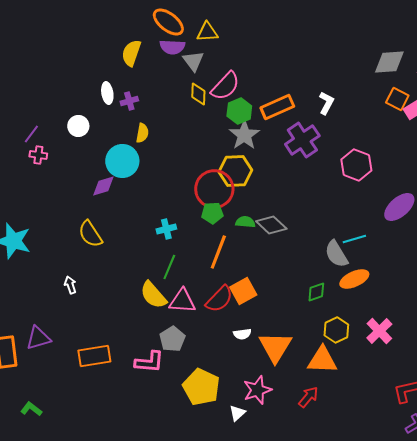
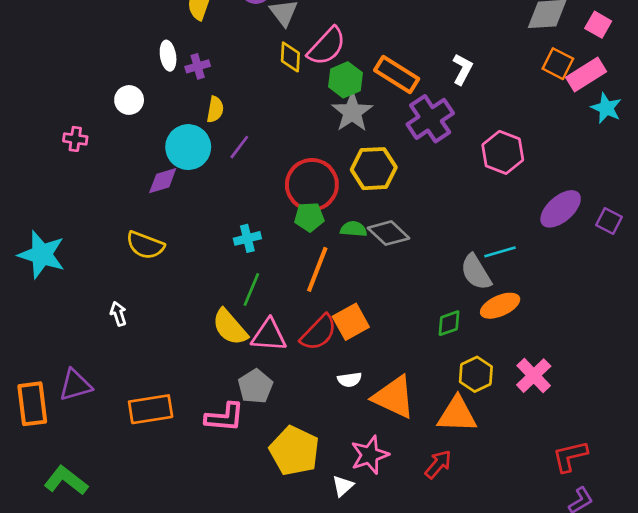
orange rectangle: (277, 107) -> (397, 74), turned 56
purple line: (31, 134) -> (239, 147), moved
yellow hexagon: (235, 171) -> (374, 169), moved
yellow semicircle: (90, 234) -> (145, 245), turned -36
orange triangle: (275, 347) -> (394, 397), turned -36
green L-shape: (31, 409) -> (66, 480), size x1.5

